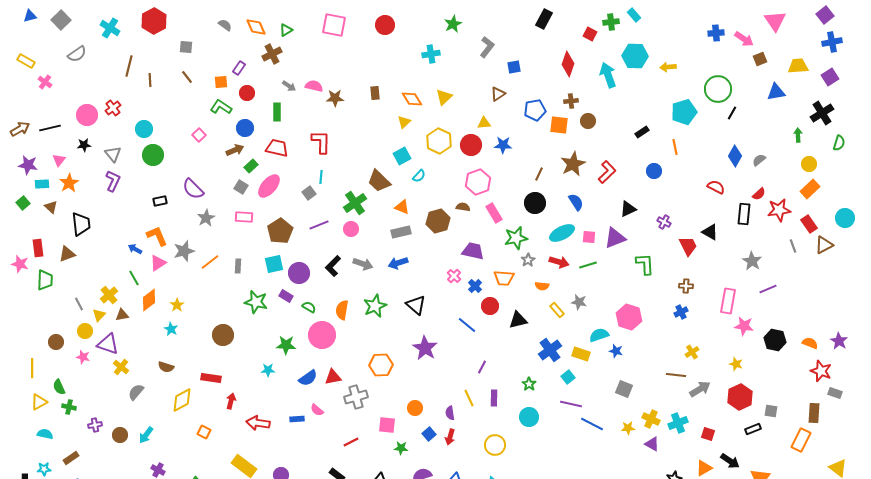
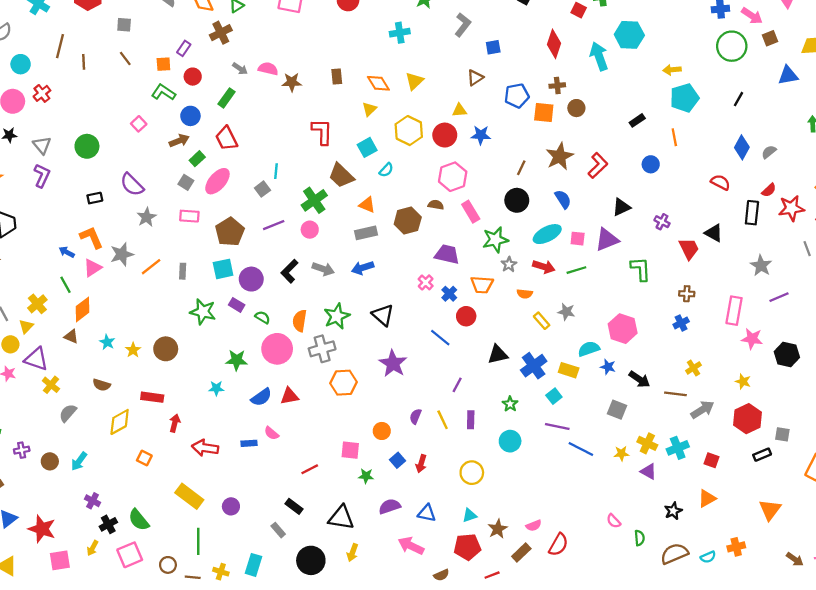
yellow arrow: (668, 67) -> (672, 70), moved
green circle: (718, 89) -> (732, 46), moved
green rectangle: (277, 112) -> (226, 98), turned 36
cyan circle: (144, 129) -> (21, 64), moved
red L-shape: (321, 142) -> (322, 132), moved
red trapezoid: (277, 148) -> (226, 138), turned -130
yellow star: (177, 305) -> (133, 350), moved
brown triangle: (122, 315) -> (71, 336), moved, turned 32
black triangle: (518, 320) -> (498, 354), moved
gray cross: (356, 397) -> (322, 349), moved
purple semicircle: (450, 413) -> (416, 416), moved, turned 32
black arrow: (730, 461) -> (639, 379), moved

